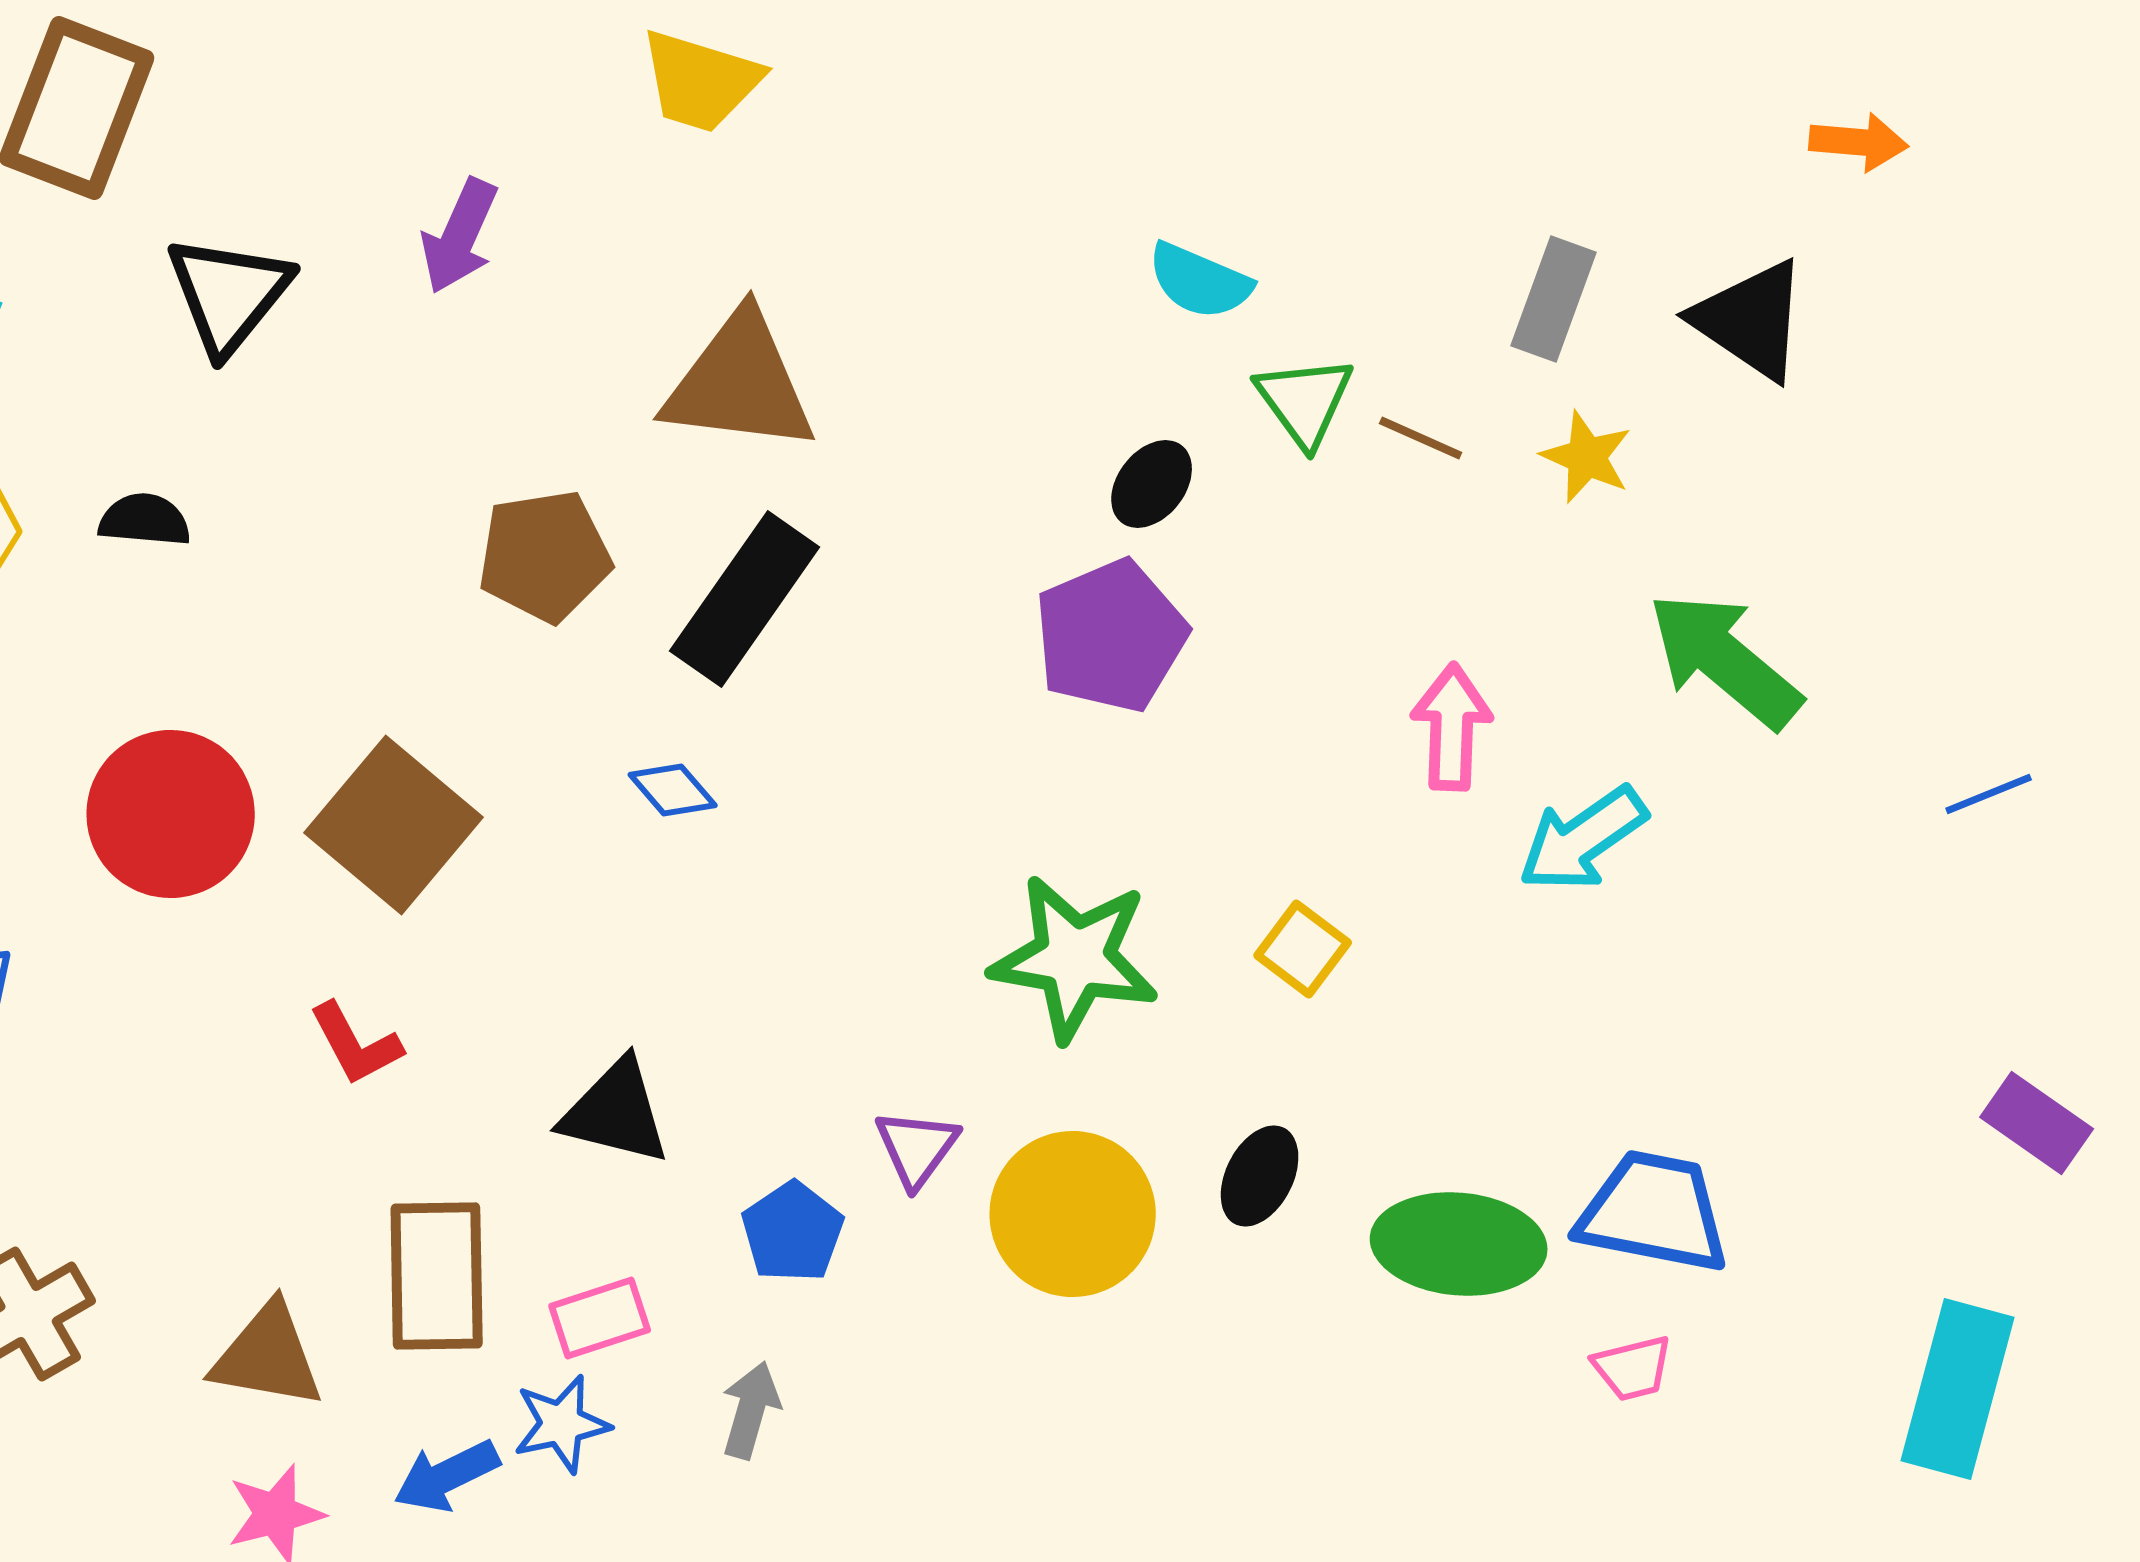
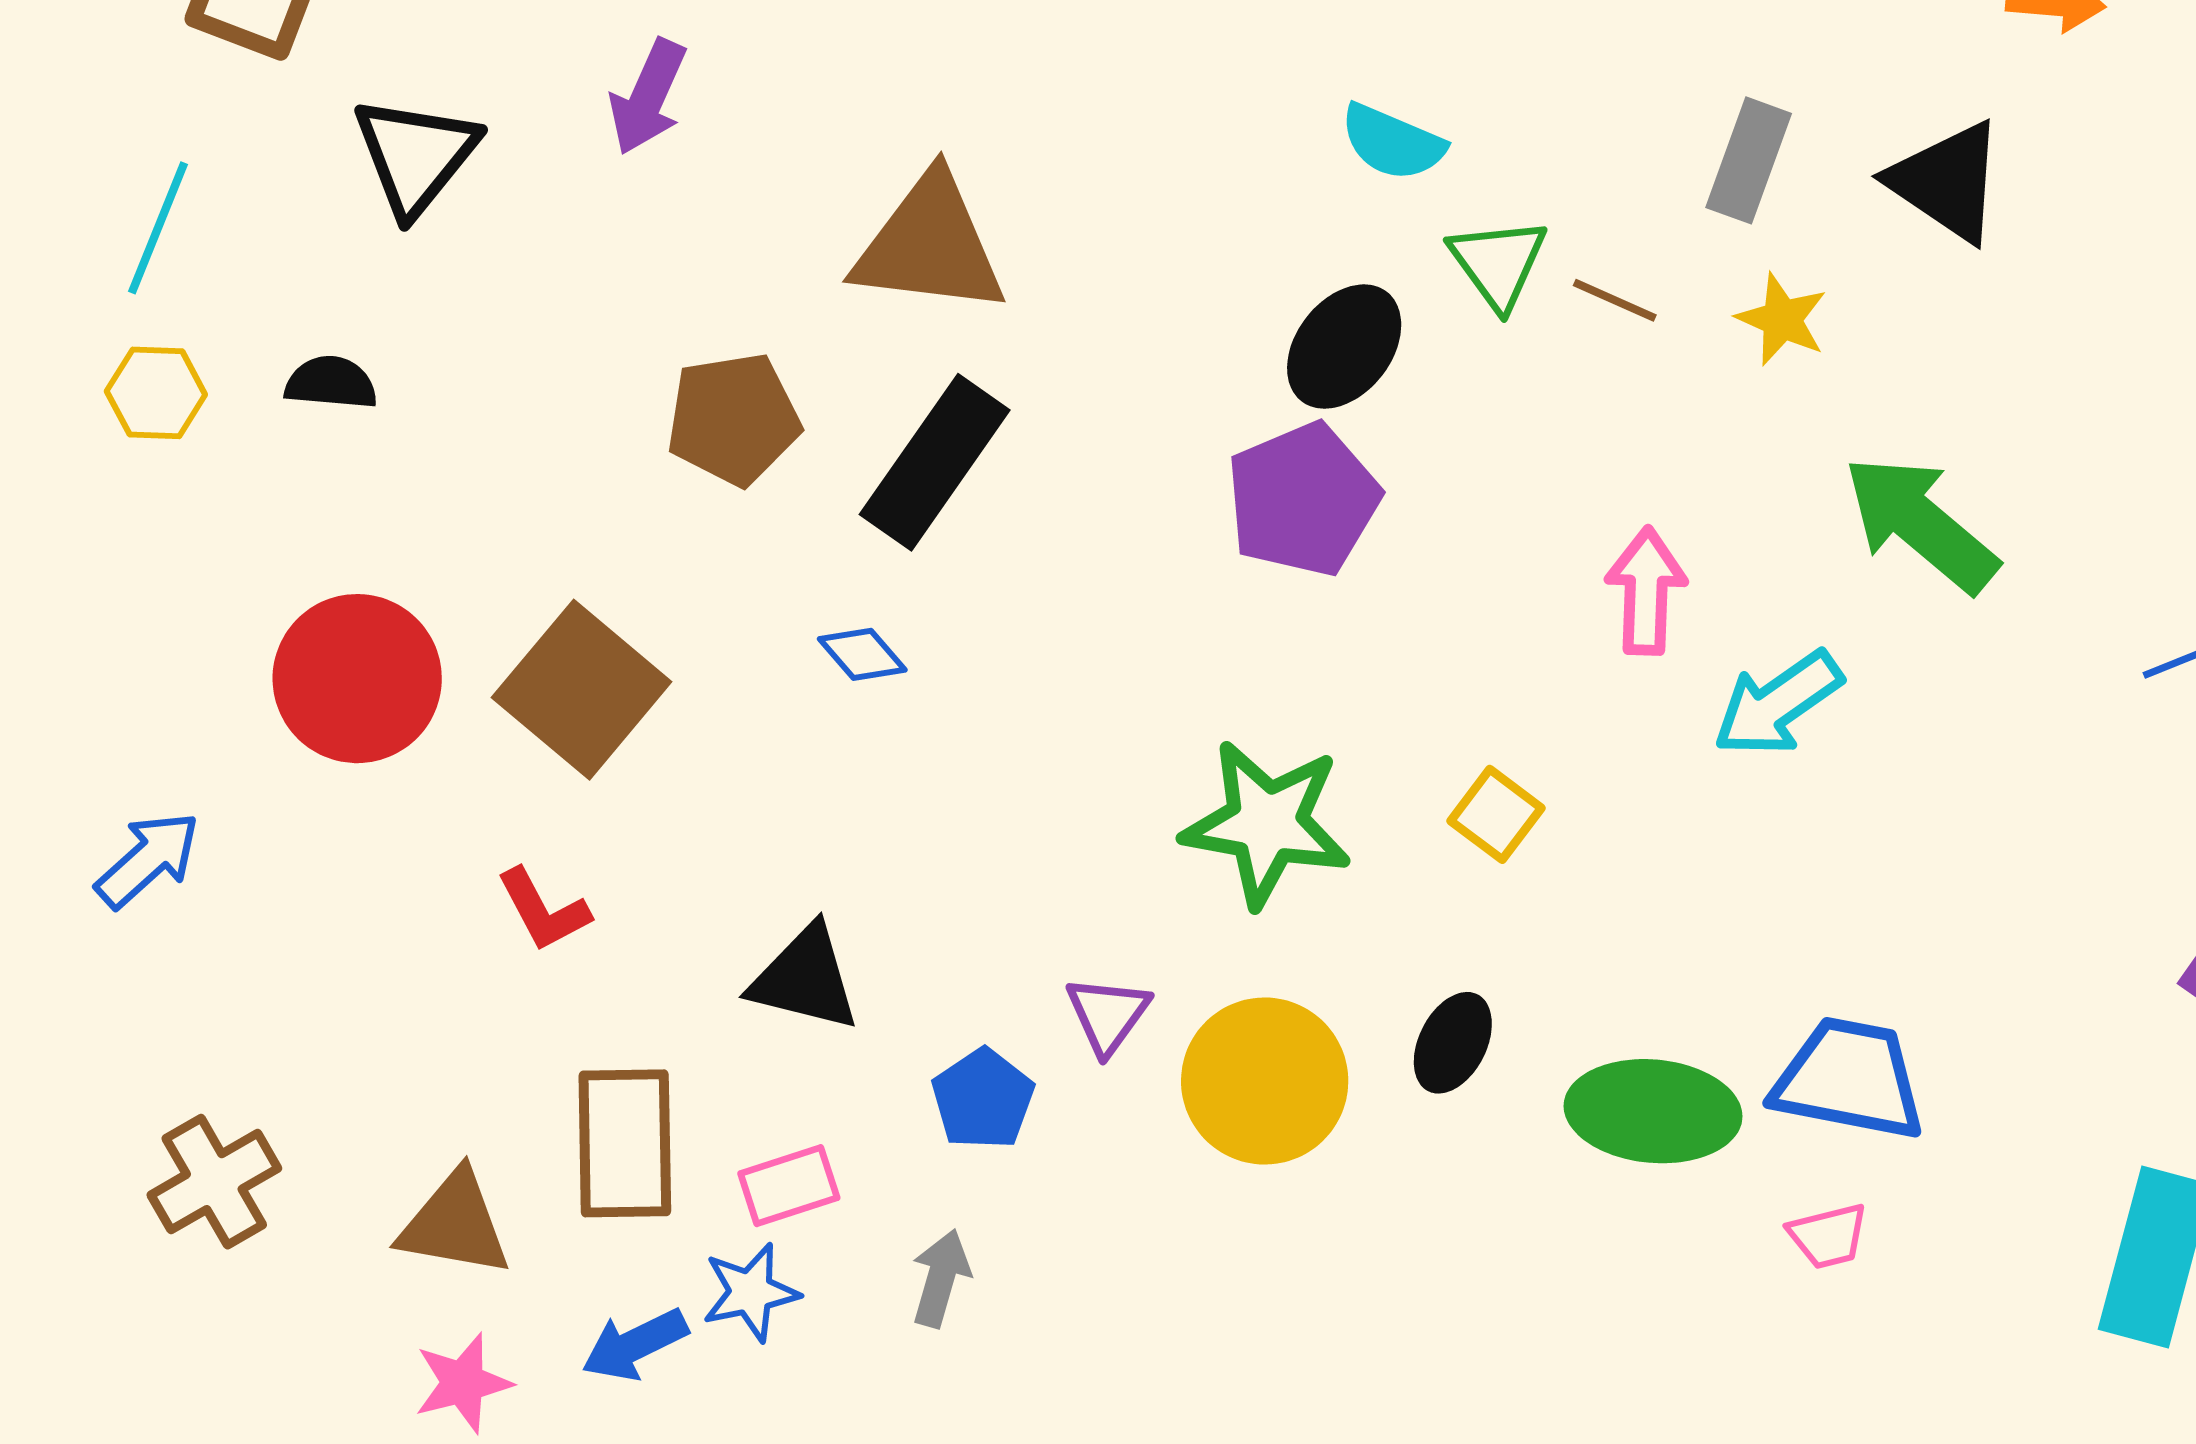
black ellipse: (1152, 484) -> (1344, 347), size x1.4

